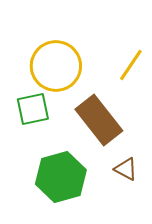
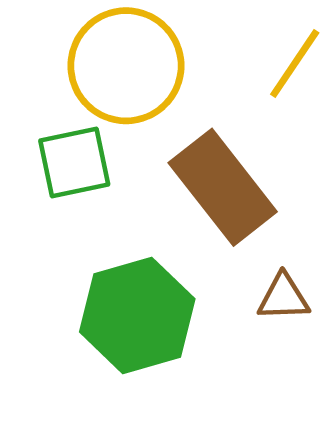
brown triangle: (126, 169) -> (283, 297), turned -30

